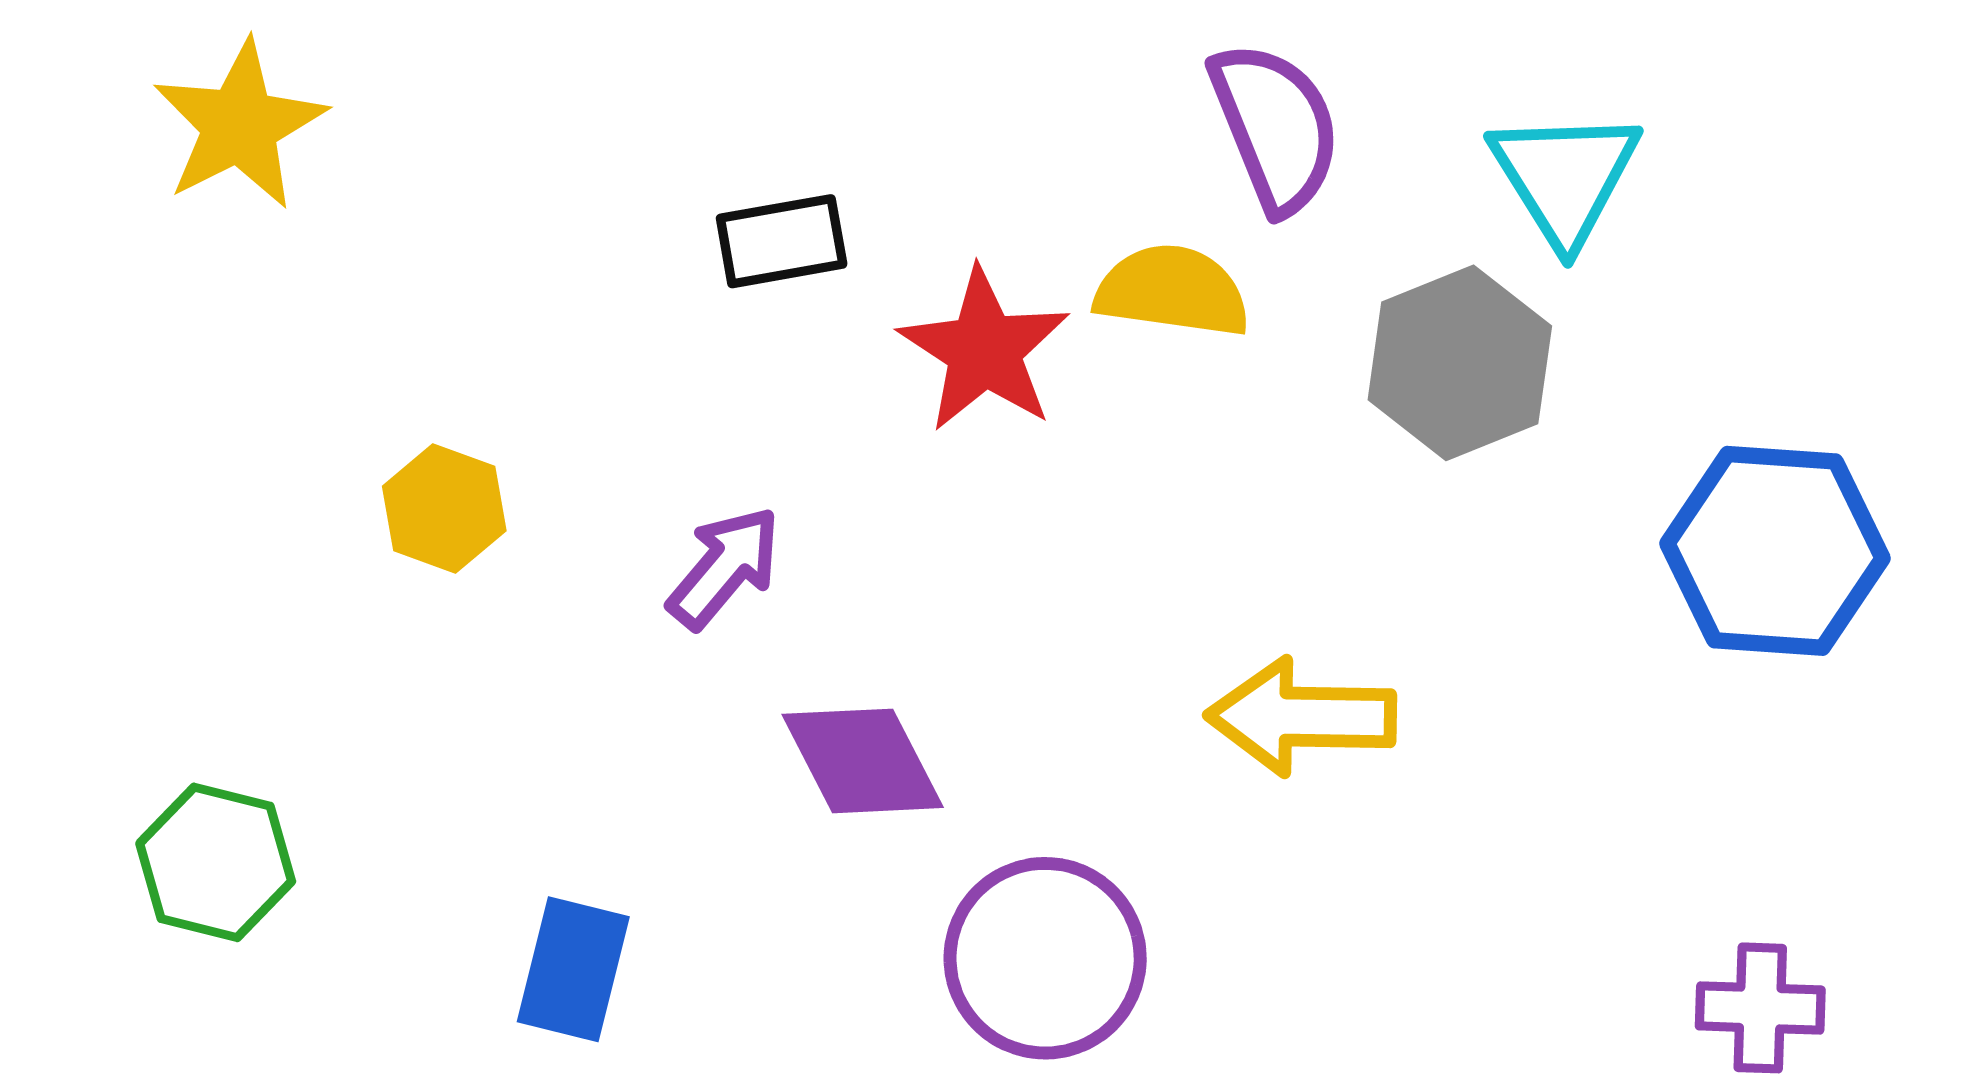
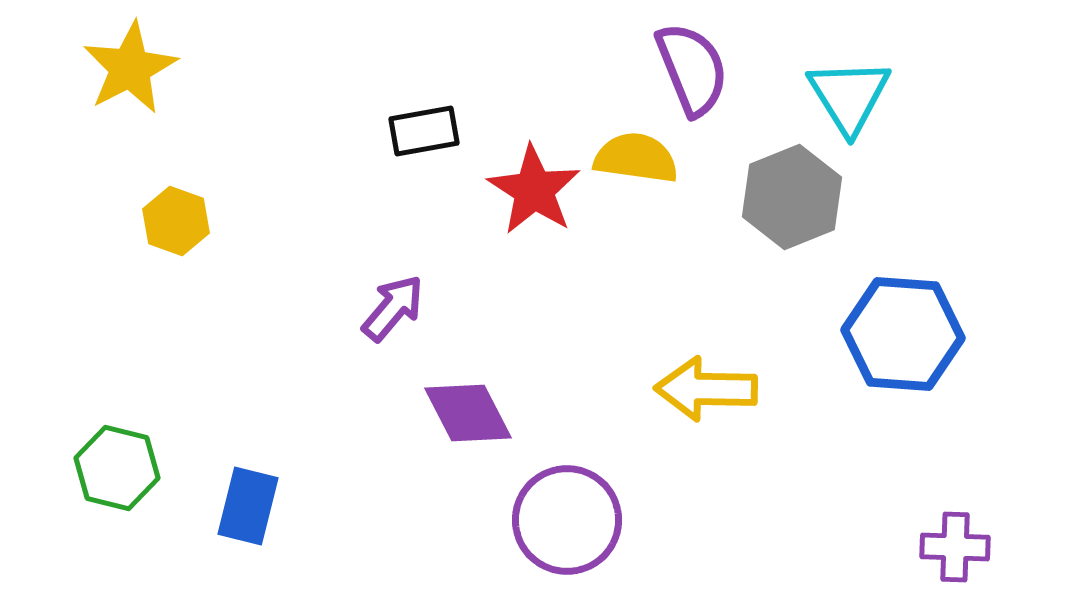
yellow hexagon: (444, 508) -> (176, 221), moved
blue hexagon: (1775, 551) -> (903, 334), moved
blue rectangle: (573, 969) -> (248, 506), moved

